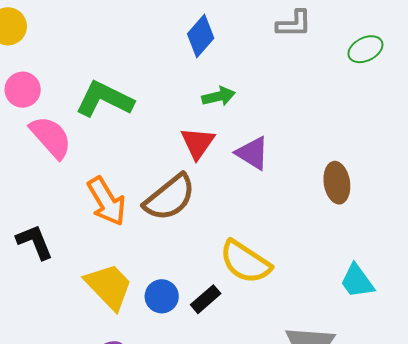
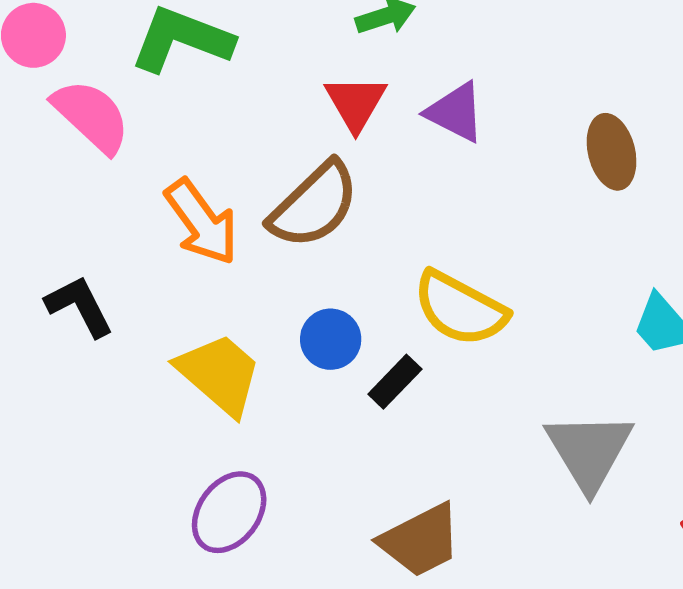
blue circle: (162, 296) -> (331, 339), moved

